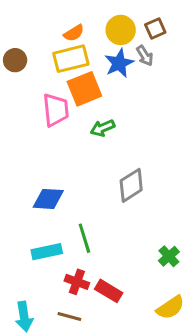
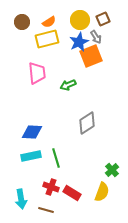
brown circle: (15, 60) -> (22, 22), moved
orange square: (84, 89) -> (91, 56), moved
cyan rectangle: (47, 252) -> (31, 156), moved
yellow semicircle: (170, 308) -> (102, 192), moved, turned -36
cyan arrow: (24, 317) -> (21, 199), moved

